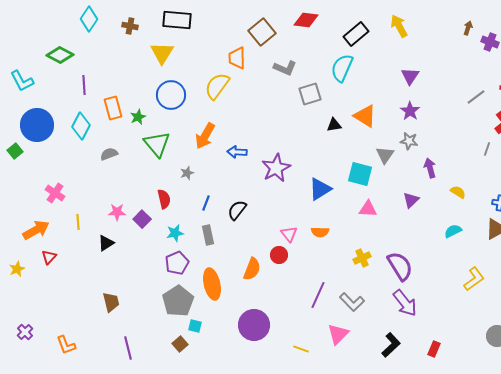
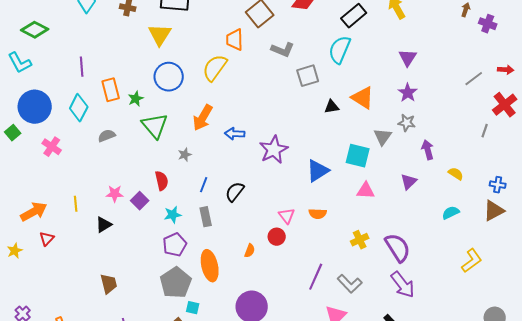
green diamond: (60, 55) -> (35, 30), moved
pink cross: (55, 193) -> (52, 147), moved
orange semicircle: (252, 269) -> (250, 251), size x0.6

